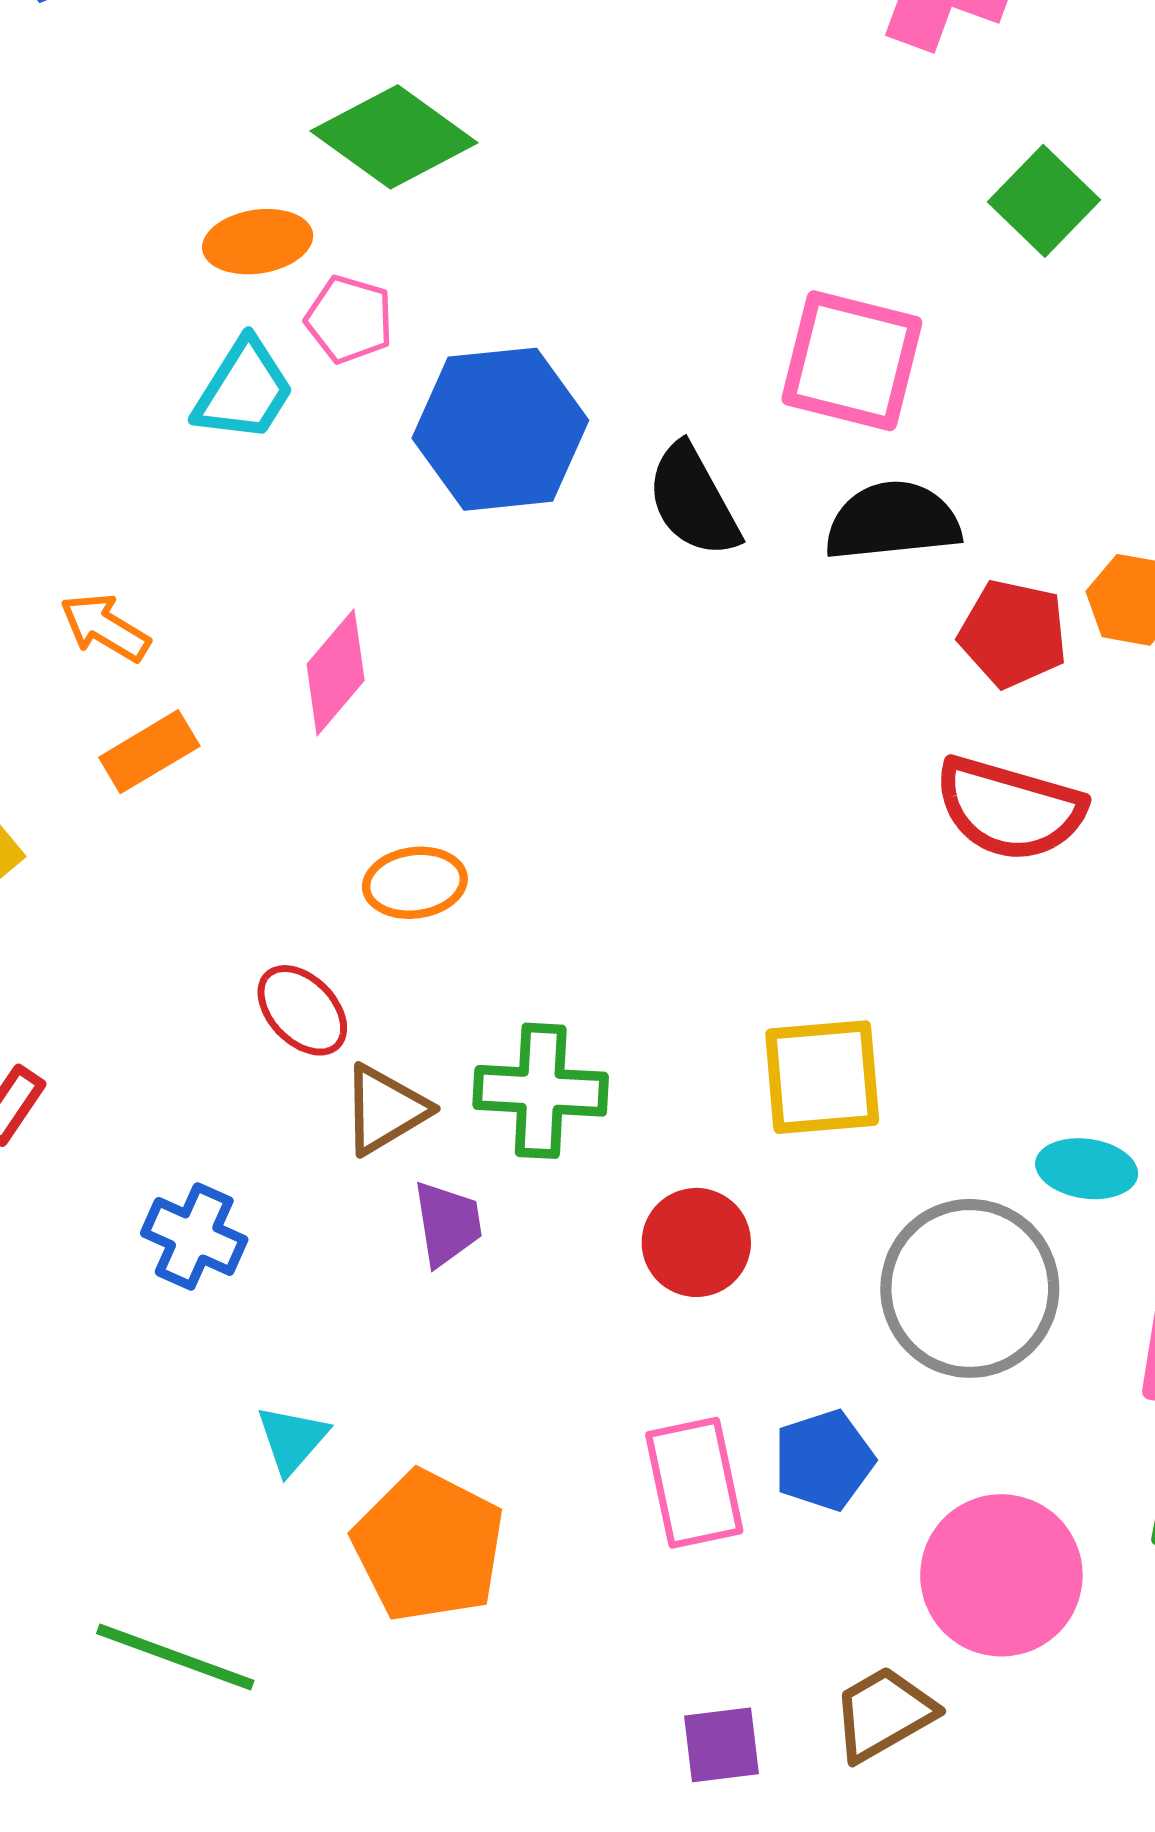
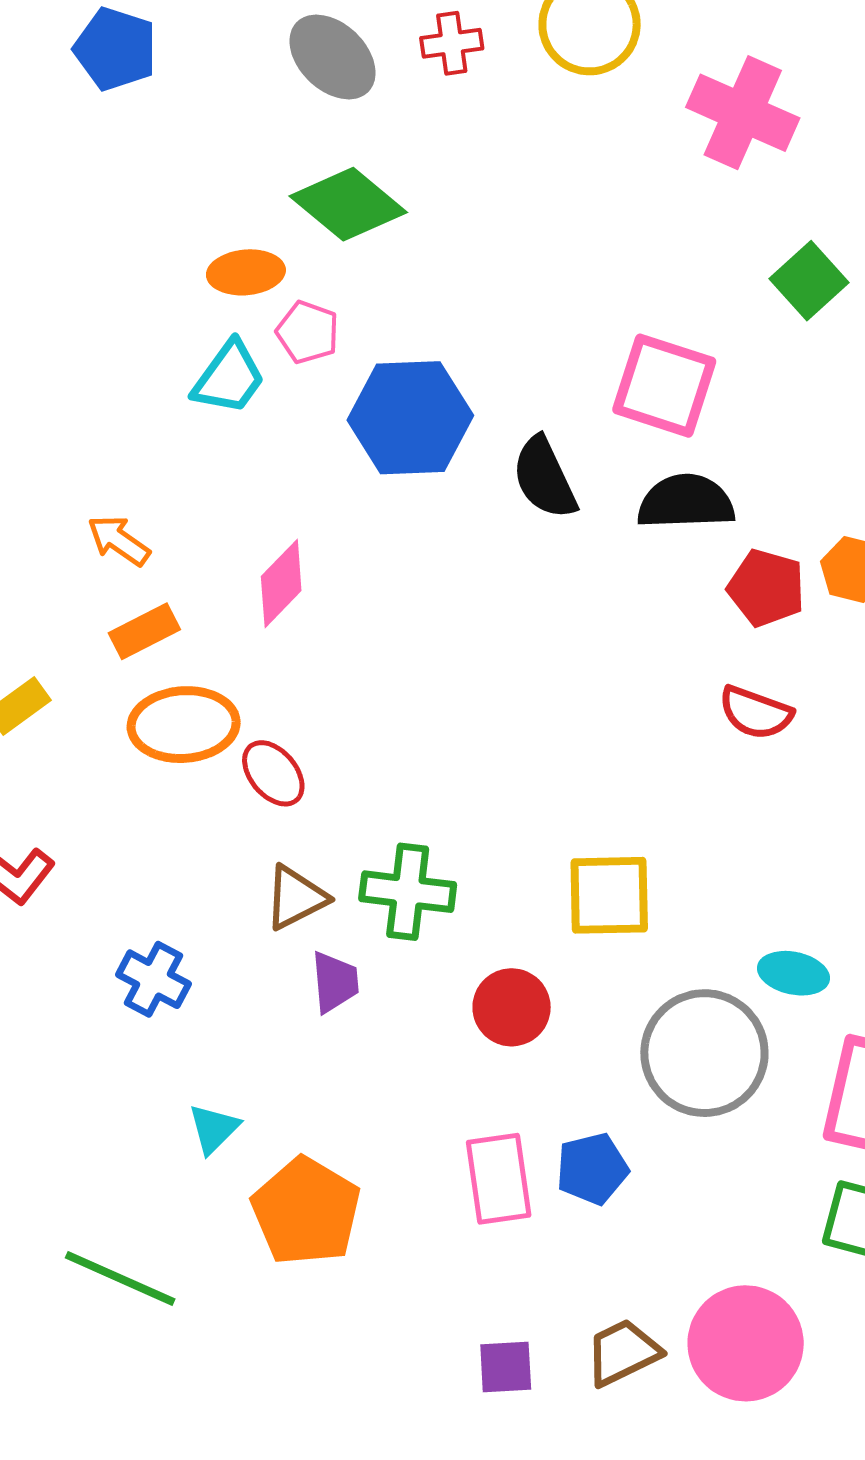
red semicircle: (1010, 809) -> (756, 713), size x0.7
orange ellipse: (415, 883) -> (184, 725), moved, size x1.5
red ellipse: (302, 1010) -> (273, 773), moved
pink circle: (1001, 1575) -> (746, 1343), moved

